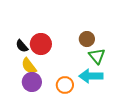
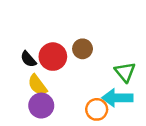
brown circle: (87, 39) -> (83, 49), moved
orange circle: (65, 85) -> (97, 109), moved

